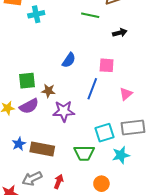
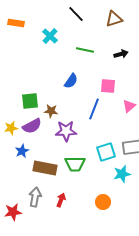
cyan cross: (36, 14) -> (50, 36), moved, turned -35
green line: (90, 15) -> (85, 50), moved
pink triangle: (126, 94) -> (129, 106), moved
blue star: (19, 144) -> (22, 151), moved
green trapezoid: (84, 153) -> (75, 164), moved
gray arrow: (32, 179) -> (35, 197), turned 126

